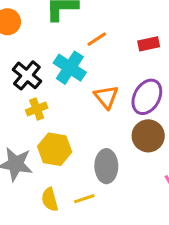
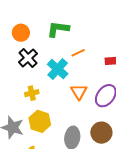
black cross: (27, 75) -> (28, 58), moved
brown circle: (148, 136) -> (101, 133), moved

